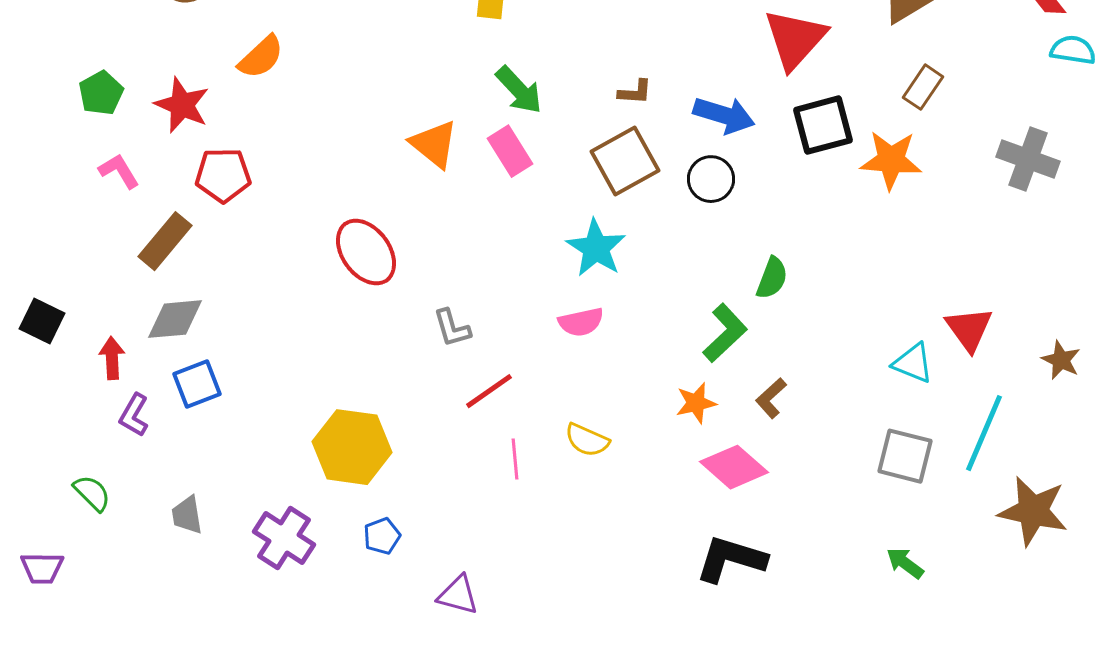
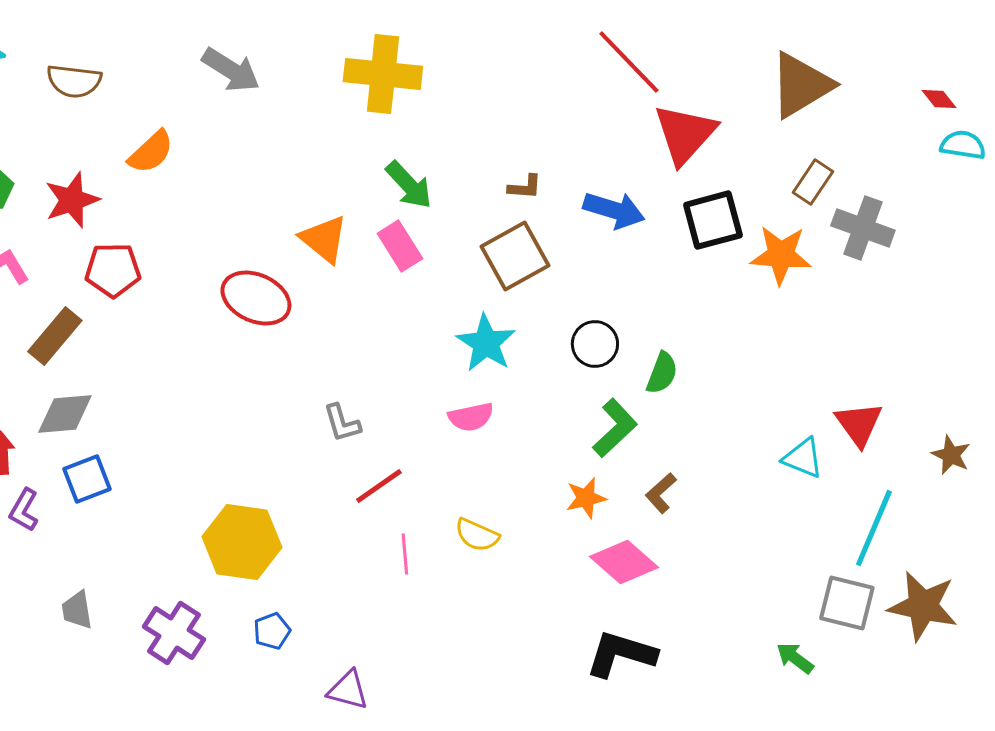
red star: (182, 105) -> (72, 200), turned 30
gray cross: (1028, 159) -> (863, 228), moved
black circle: (711, 179) -> (595, 344), moved
red ellipse: (366, 252) -> (256, 298), moved, turned -30
gray square: (905, 456) -> (847, 603), moved

